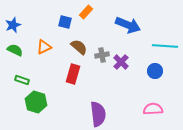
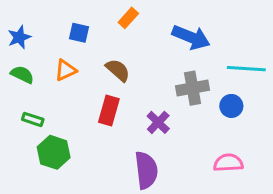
blue square: (65, 22) -> (79, 33), moved
gray cross: (102, 55) -> (193, 88), moved, size x1.5
purple cross: (121, 62) -> (158, 122), moved

